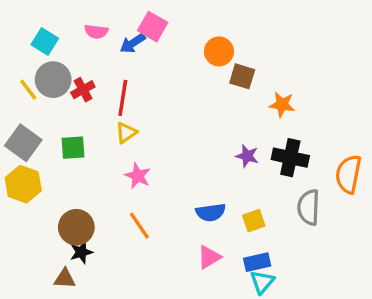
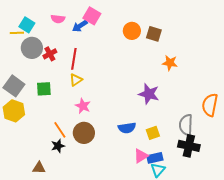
brown square: (242, 76) -> (154, 34), moved
yellow line: (28, 90) -> (17, 33), moved, turned -56
purple star: (247, 156) -> (149, 94), size x1.5
black cross: (290, 158) -> (189, 146), moved
orange line: (139, 226) -> (60, 130), moved
brown circle: (76, 227) -> (84, 133), moved
black star: (81, 252) -> (58, 146), moved
pink triangle: (209, 257) -> (141, 156), moved

